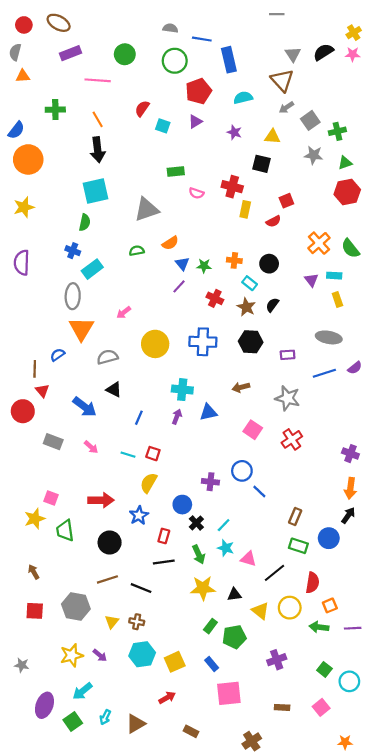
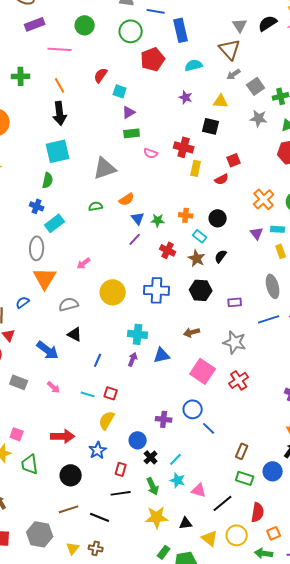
purple triangle: (195, 122) -> (129, 112), moved
gray ellipse: (329, 337) -> (273, 286), turned 65
pink square: (253, 430) -> (203, 371), size x1.4

